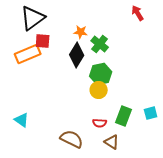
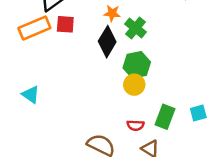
orange rectangle: (28, 54) -> (34, 28), moved
cyan triangle: (22, 120) -> (31, 94), moved

